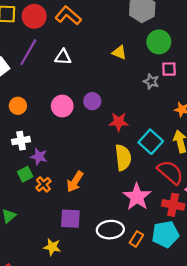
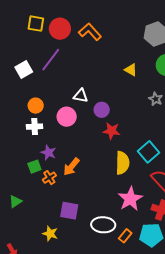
white triangle: (63, 57) -> (81, 96), moved
pink circle: (62, 106) -> (67, 117), moved
red star: (119, 122) -> (112, 131), moved
white cross: (21, 141) -> (35, 127), moved
orange arrow: (75, 182) -> (71, 167), moved

